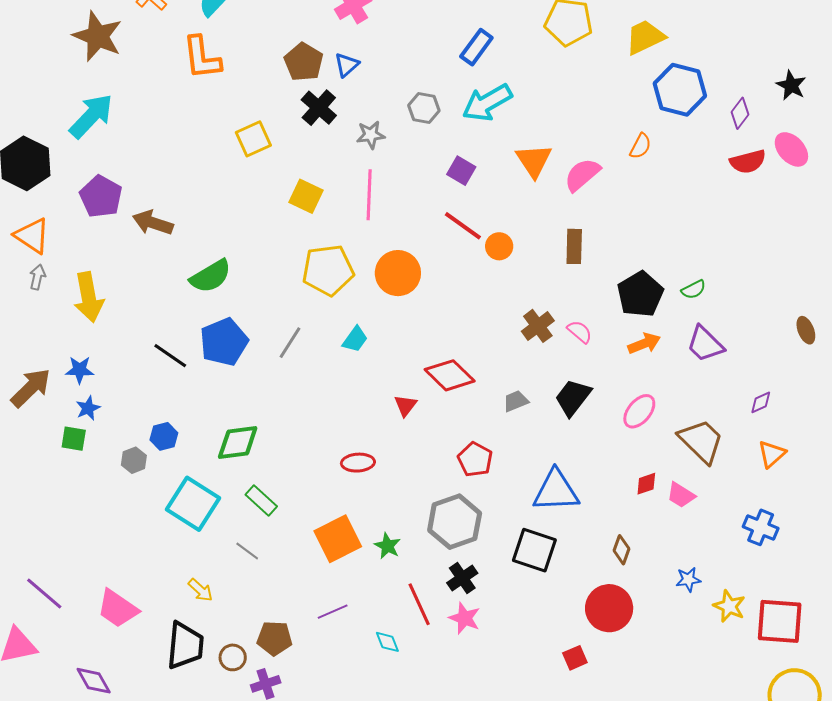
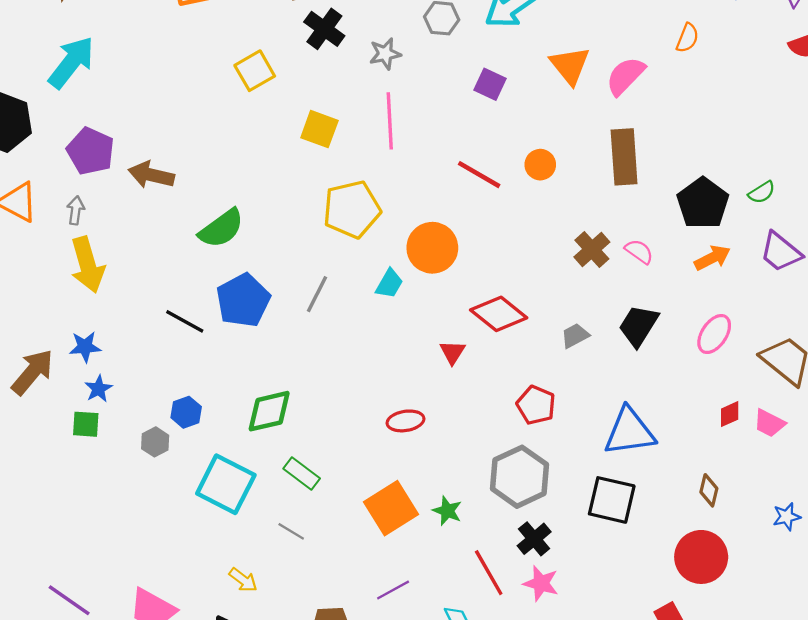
red line: (463, 226) -> (479, 175), moved
brown rectangle: (574, 246) -> (624, 157), size x1.4
orange circle: (398, 273) -> (432, 248), moved
gray arrow: (37, 277) -> (76, 210), moved

